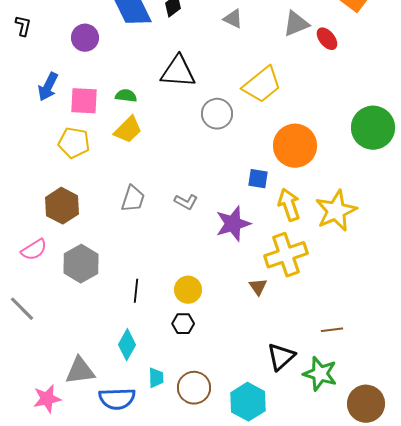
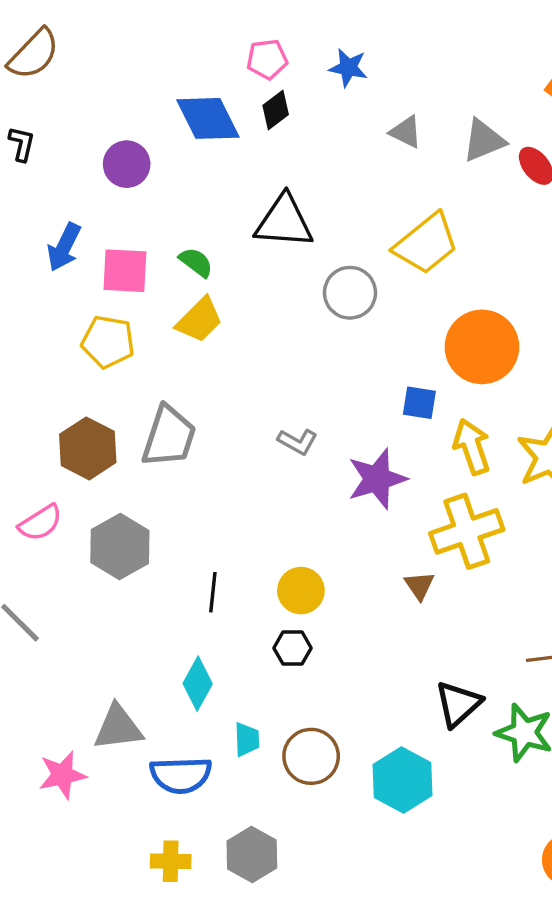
gray triangle: (233, 19) -> (406, 132), moved
green semicircle: (126, 96) -> (196, 262), turned 30
gray trapezoid: (133, 199) -> (169, 437), moved, size x1.4

